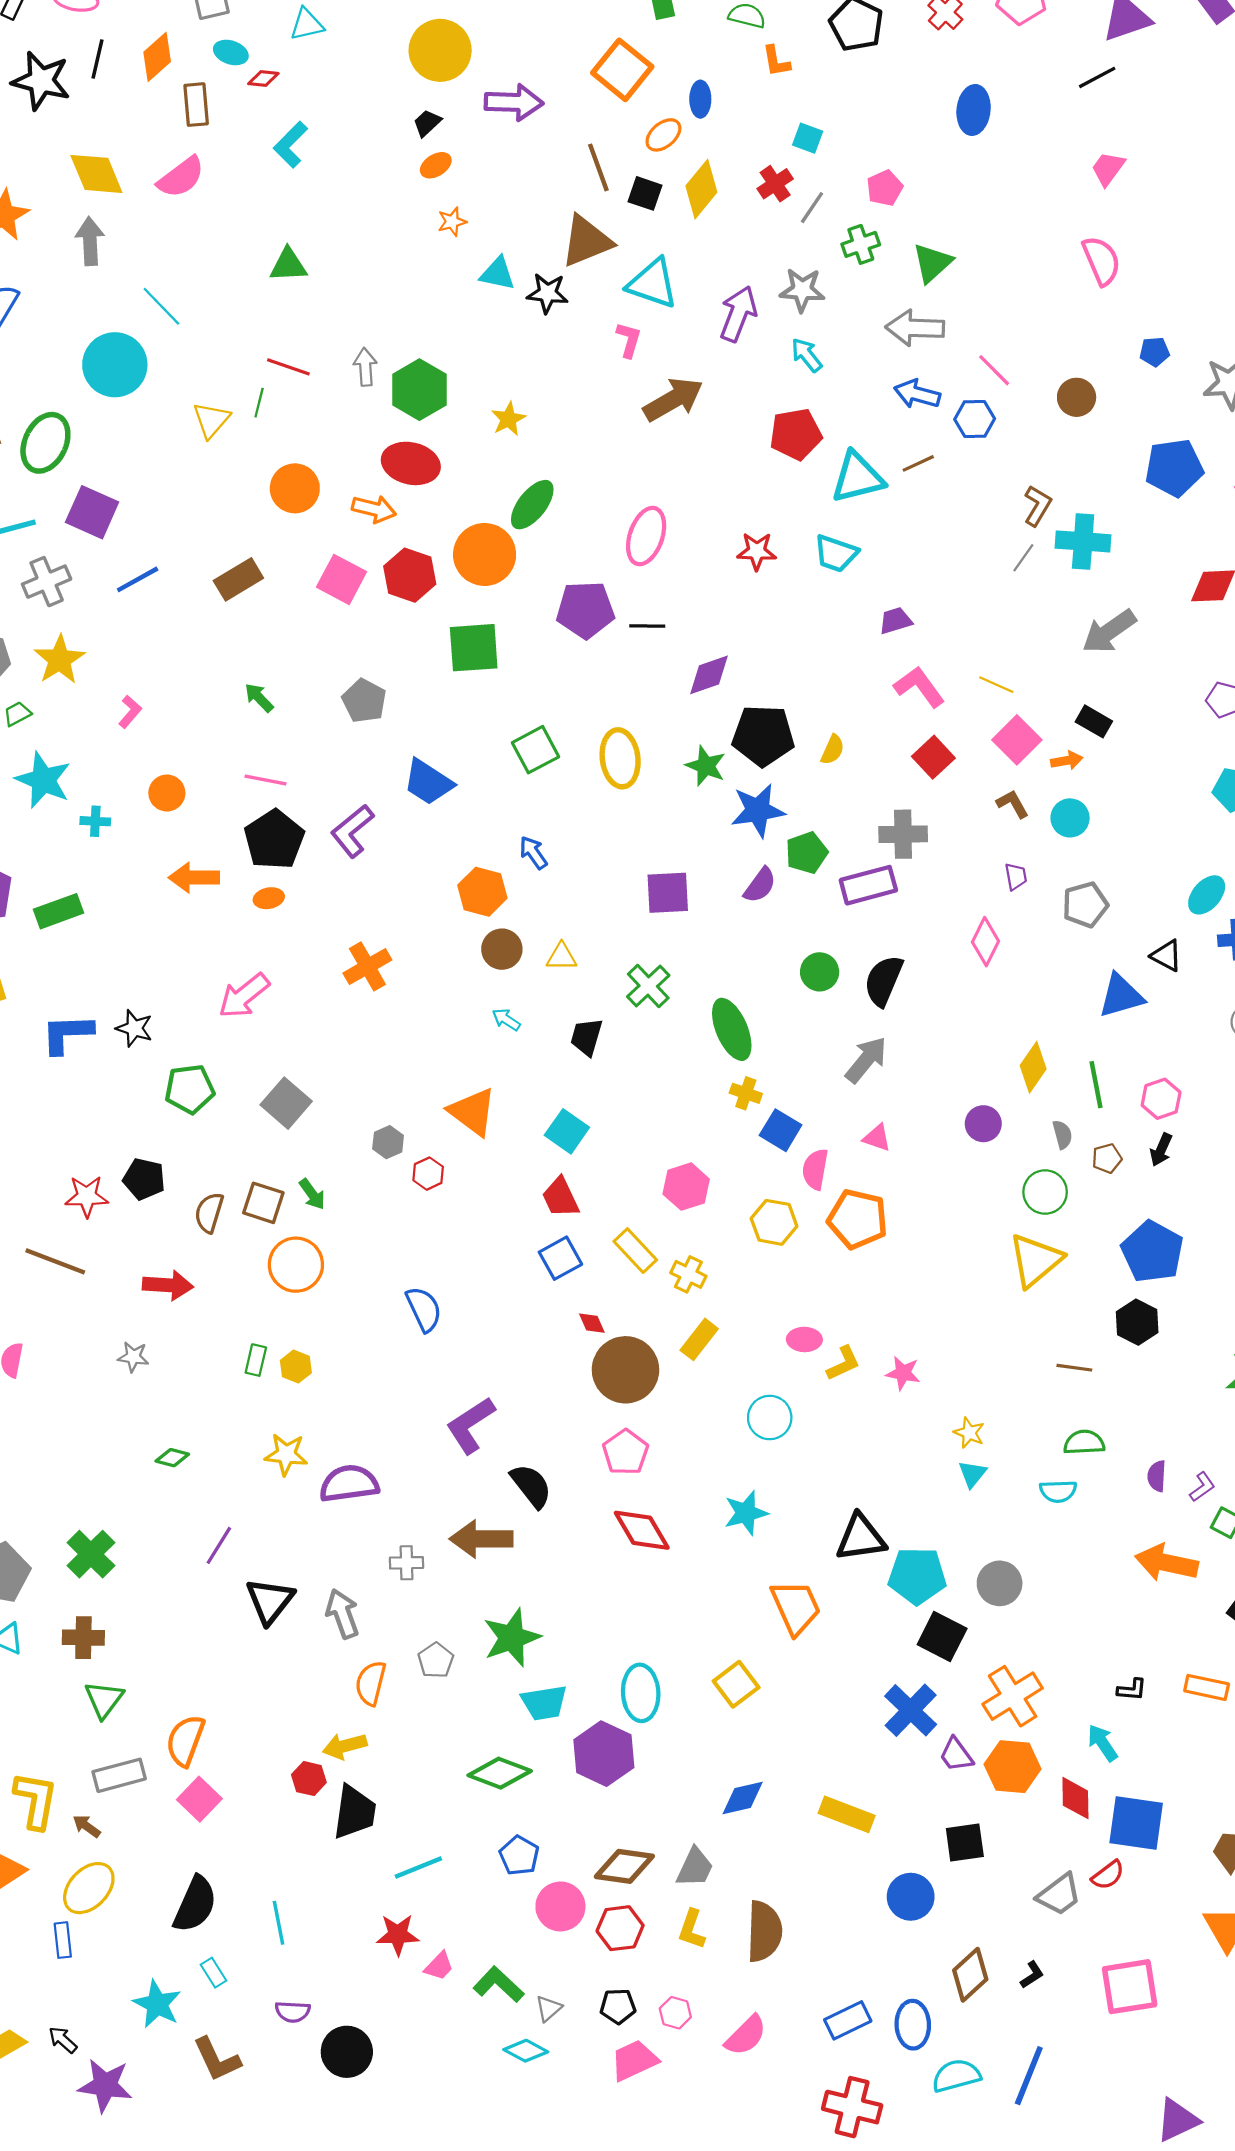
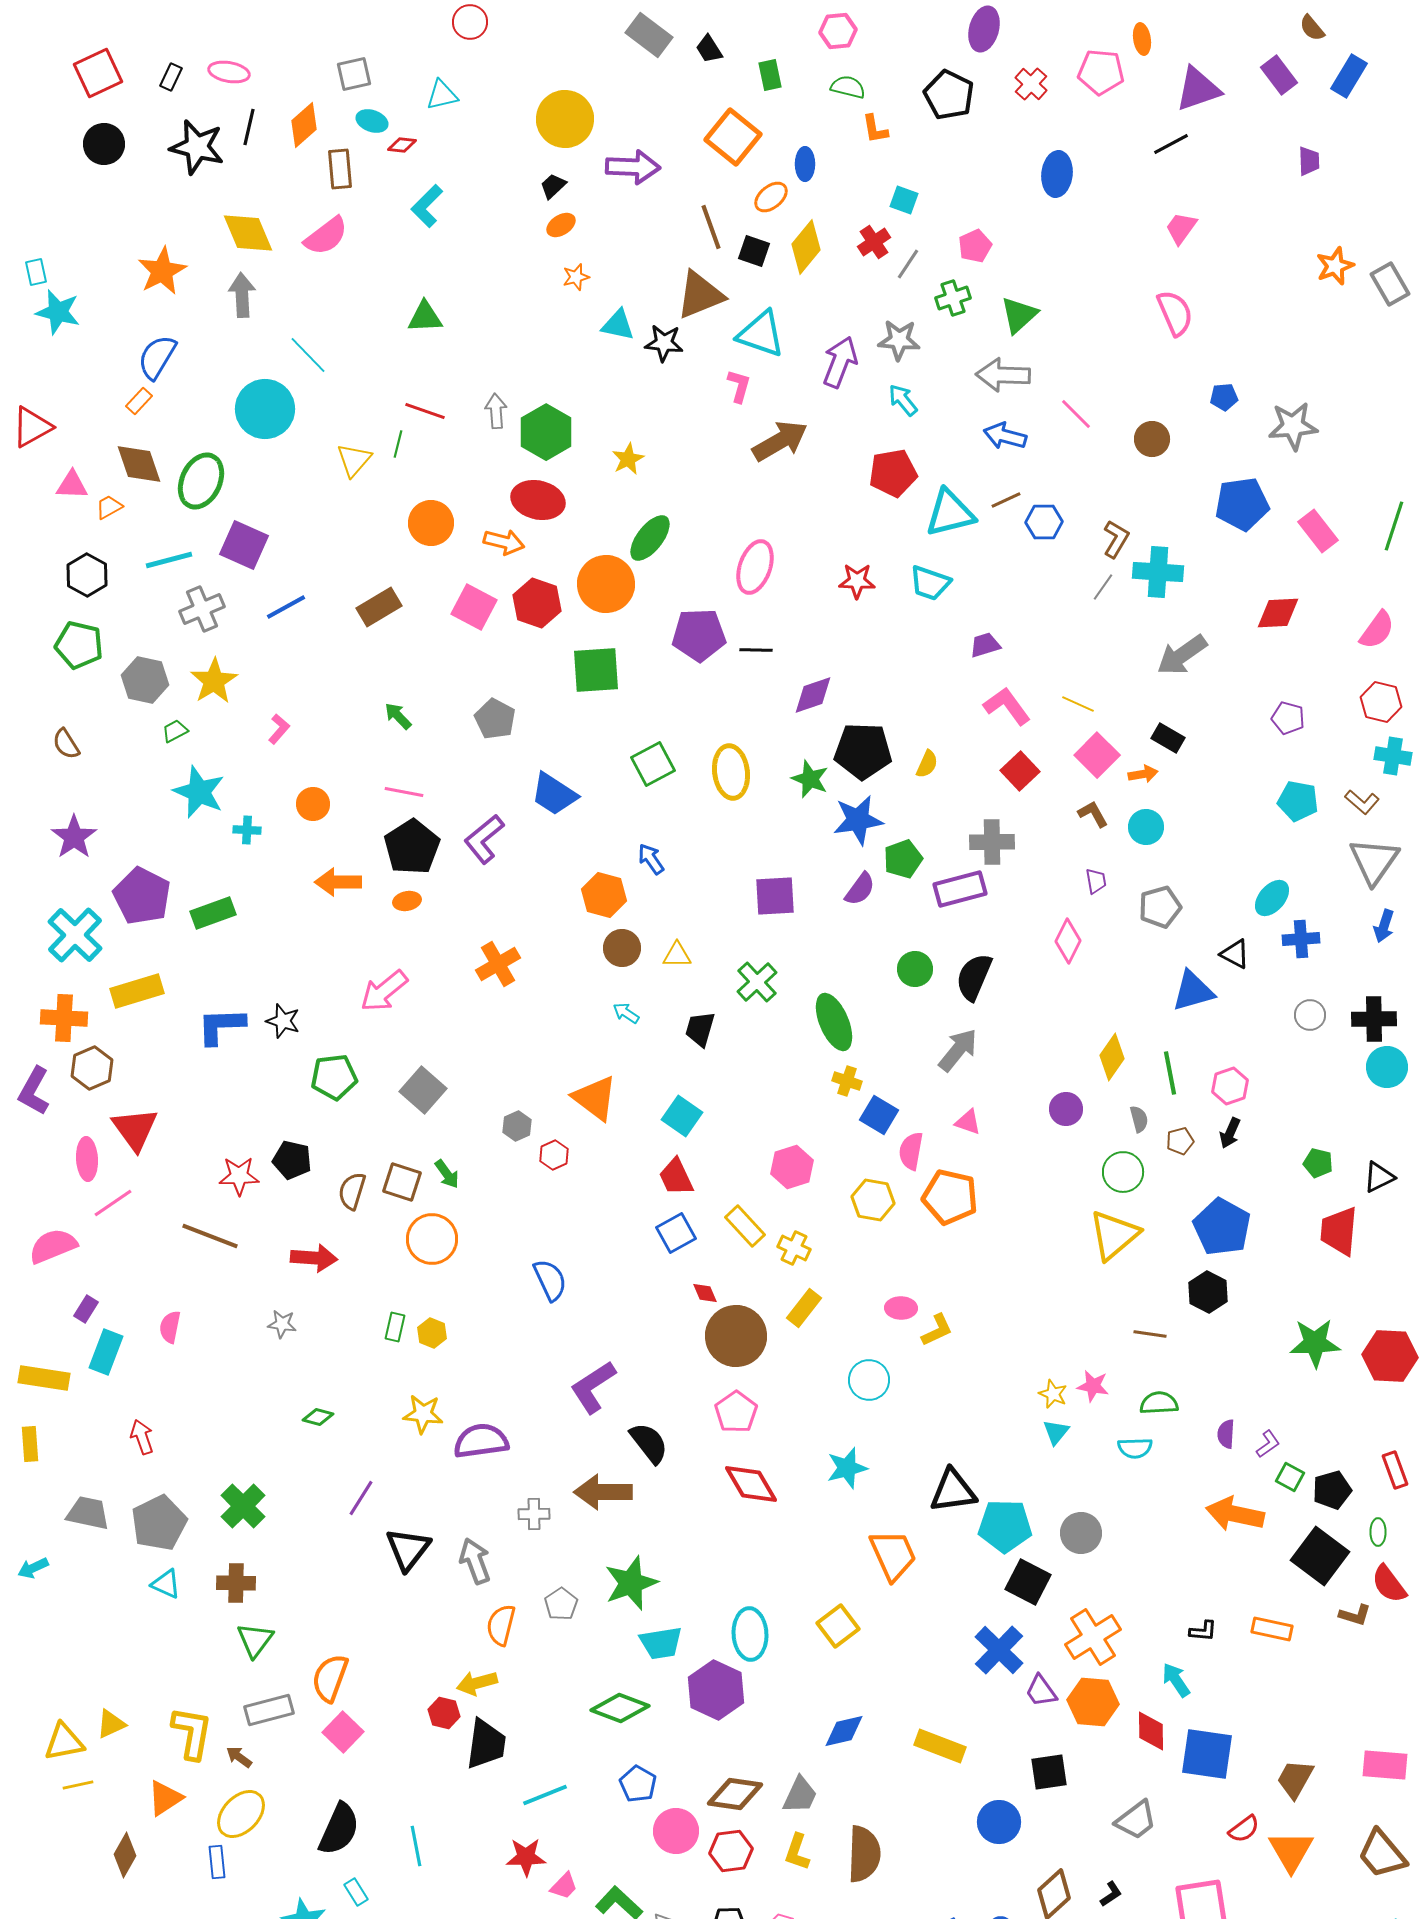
blue hexagon: (975, 419) -> (1044, 522), moved
pink star: (903, 1373) -> (1093, 1386), moved
red semicircle: (1108, 1875) -> (1244, 1829), moved

